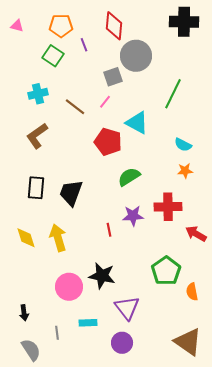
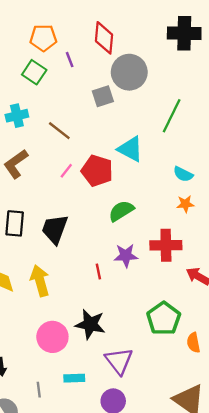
pink line: (105, 102) -> (66, 171), moved

